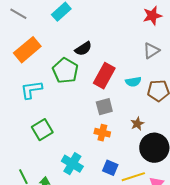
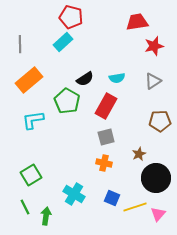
gray line: (18, 14) -> (20, 44), turned 60
cyan semicircle: (133, 82) -> (117, 78), moved
green square: (42, 130) -> (31, 175), moved

